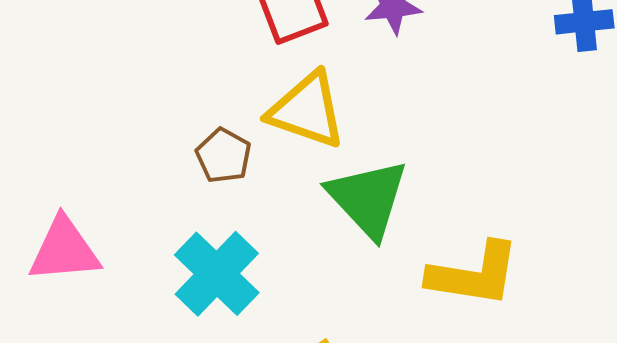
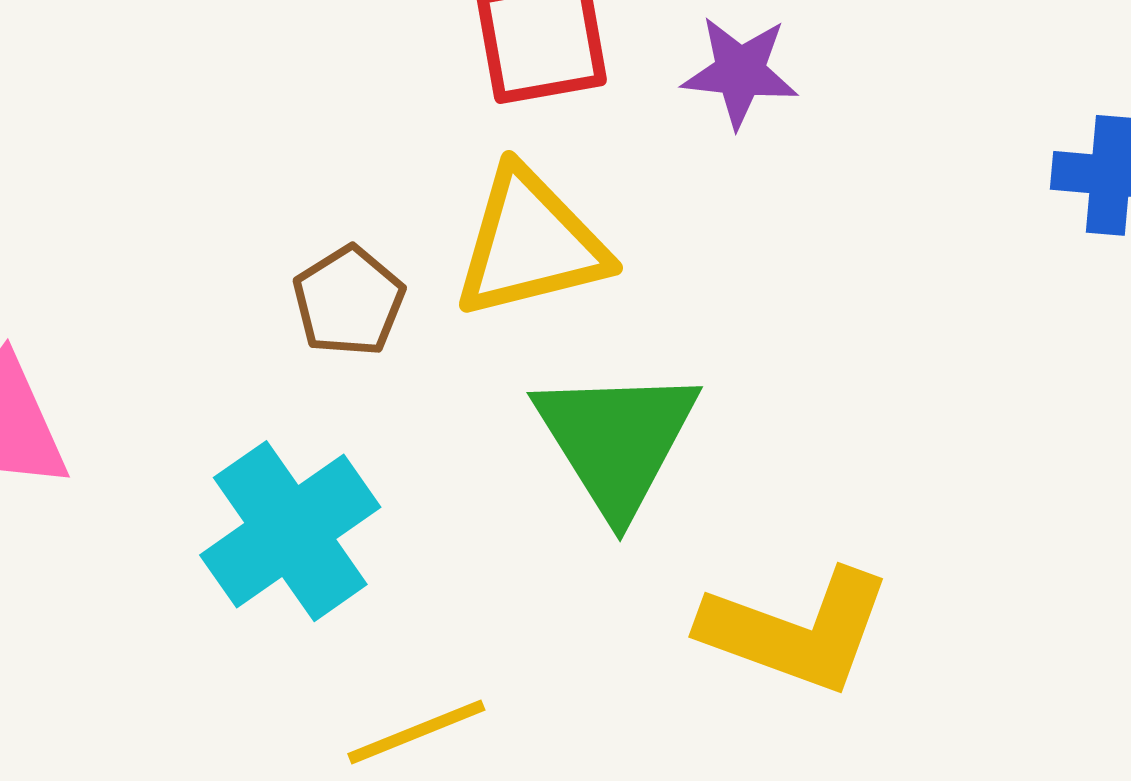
yellow triangle: (307, 110) -> (530, 244), turned -44

